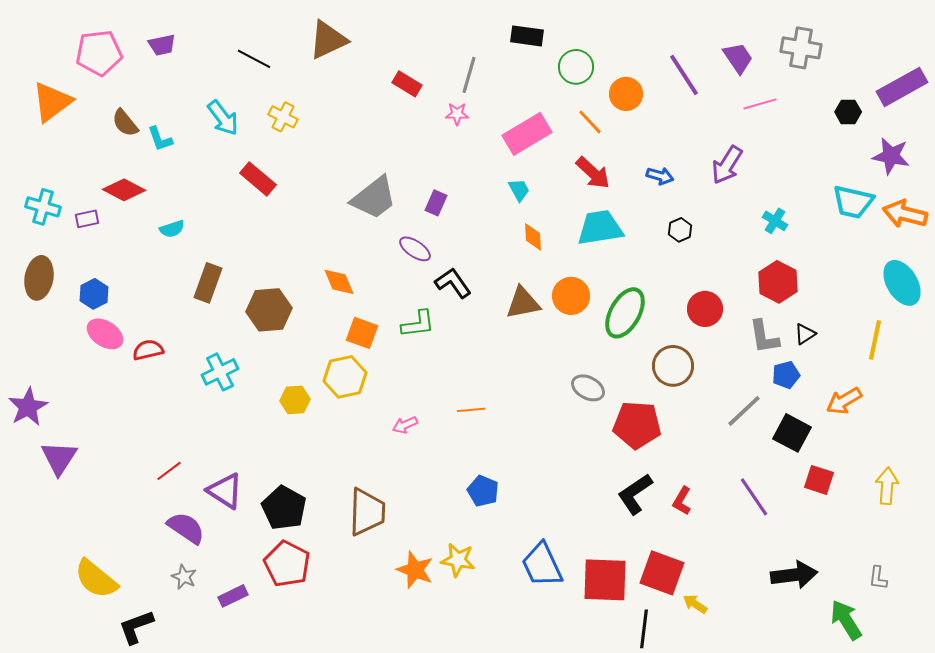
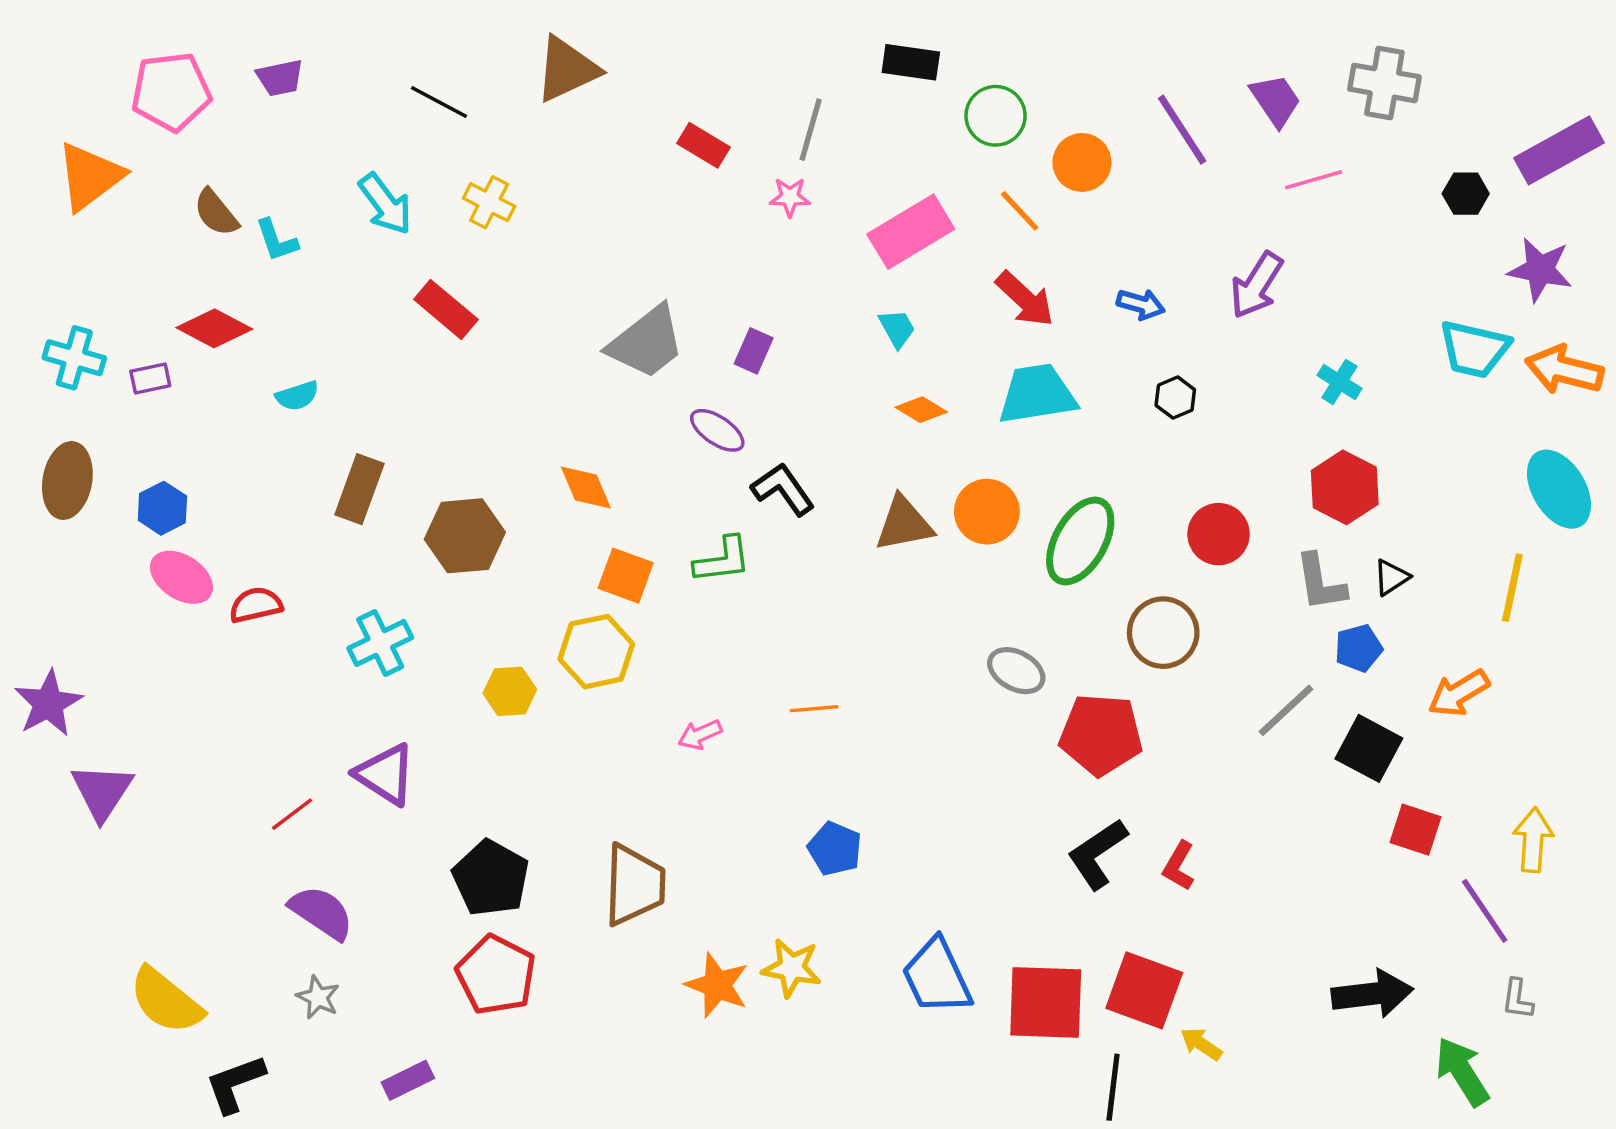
orange diamond: (533, 237) -> (921, 410), turned -56
purple triangle: (225, 491) -> (385, 774), moved
purple line: (754, 497) -> (1485, 911), moved
purple rectangle: (233, 596) -> (408, 1080), moved

